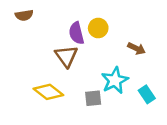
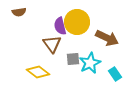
yellow circle: (98, 28) -> (77, 22), size x1.6
brown arrow: (137, 48) -> (107, 38), size x1.6
gray square: (93, 98) -> (73, 59), moved

